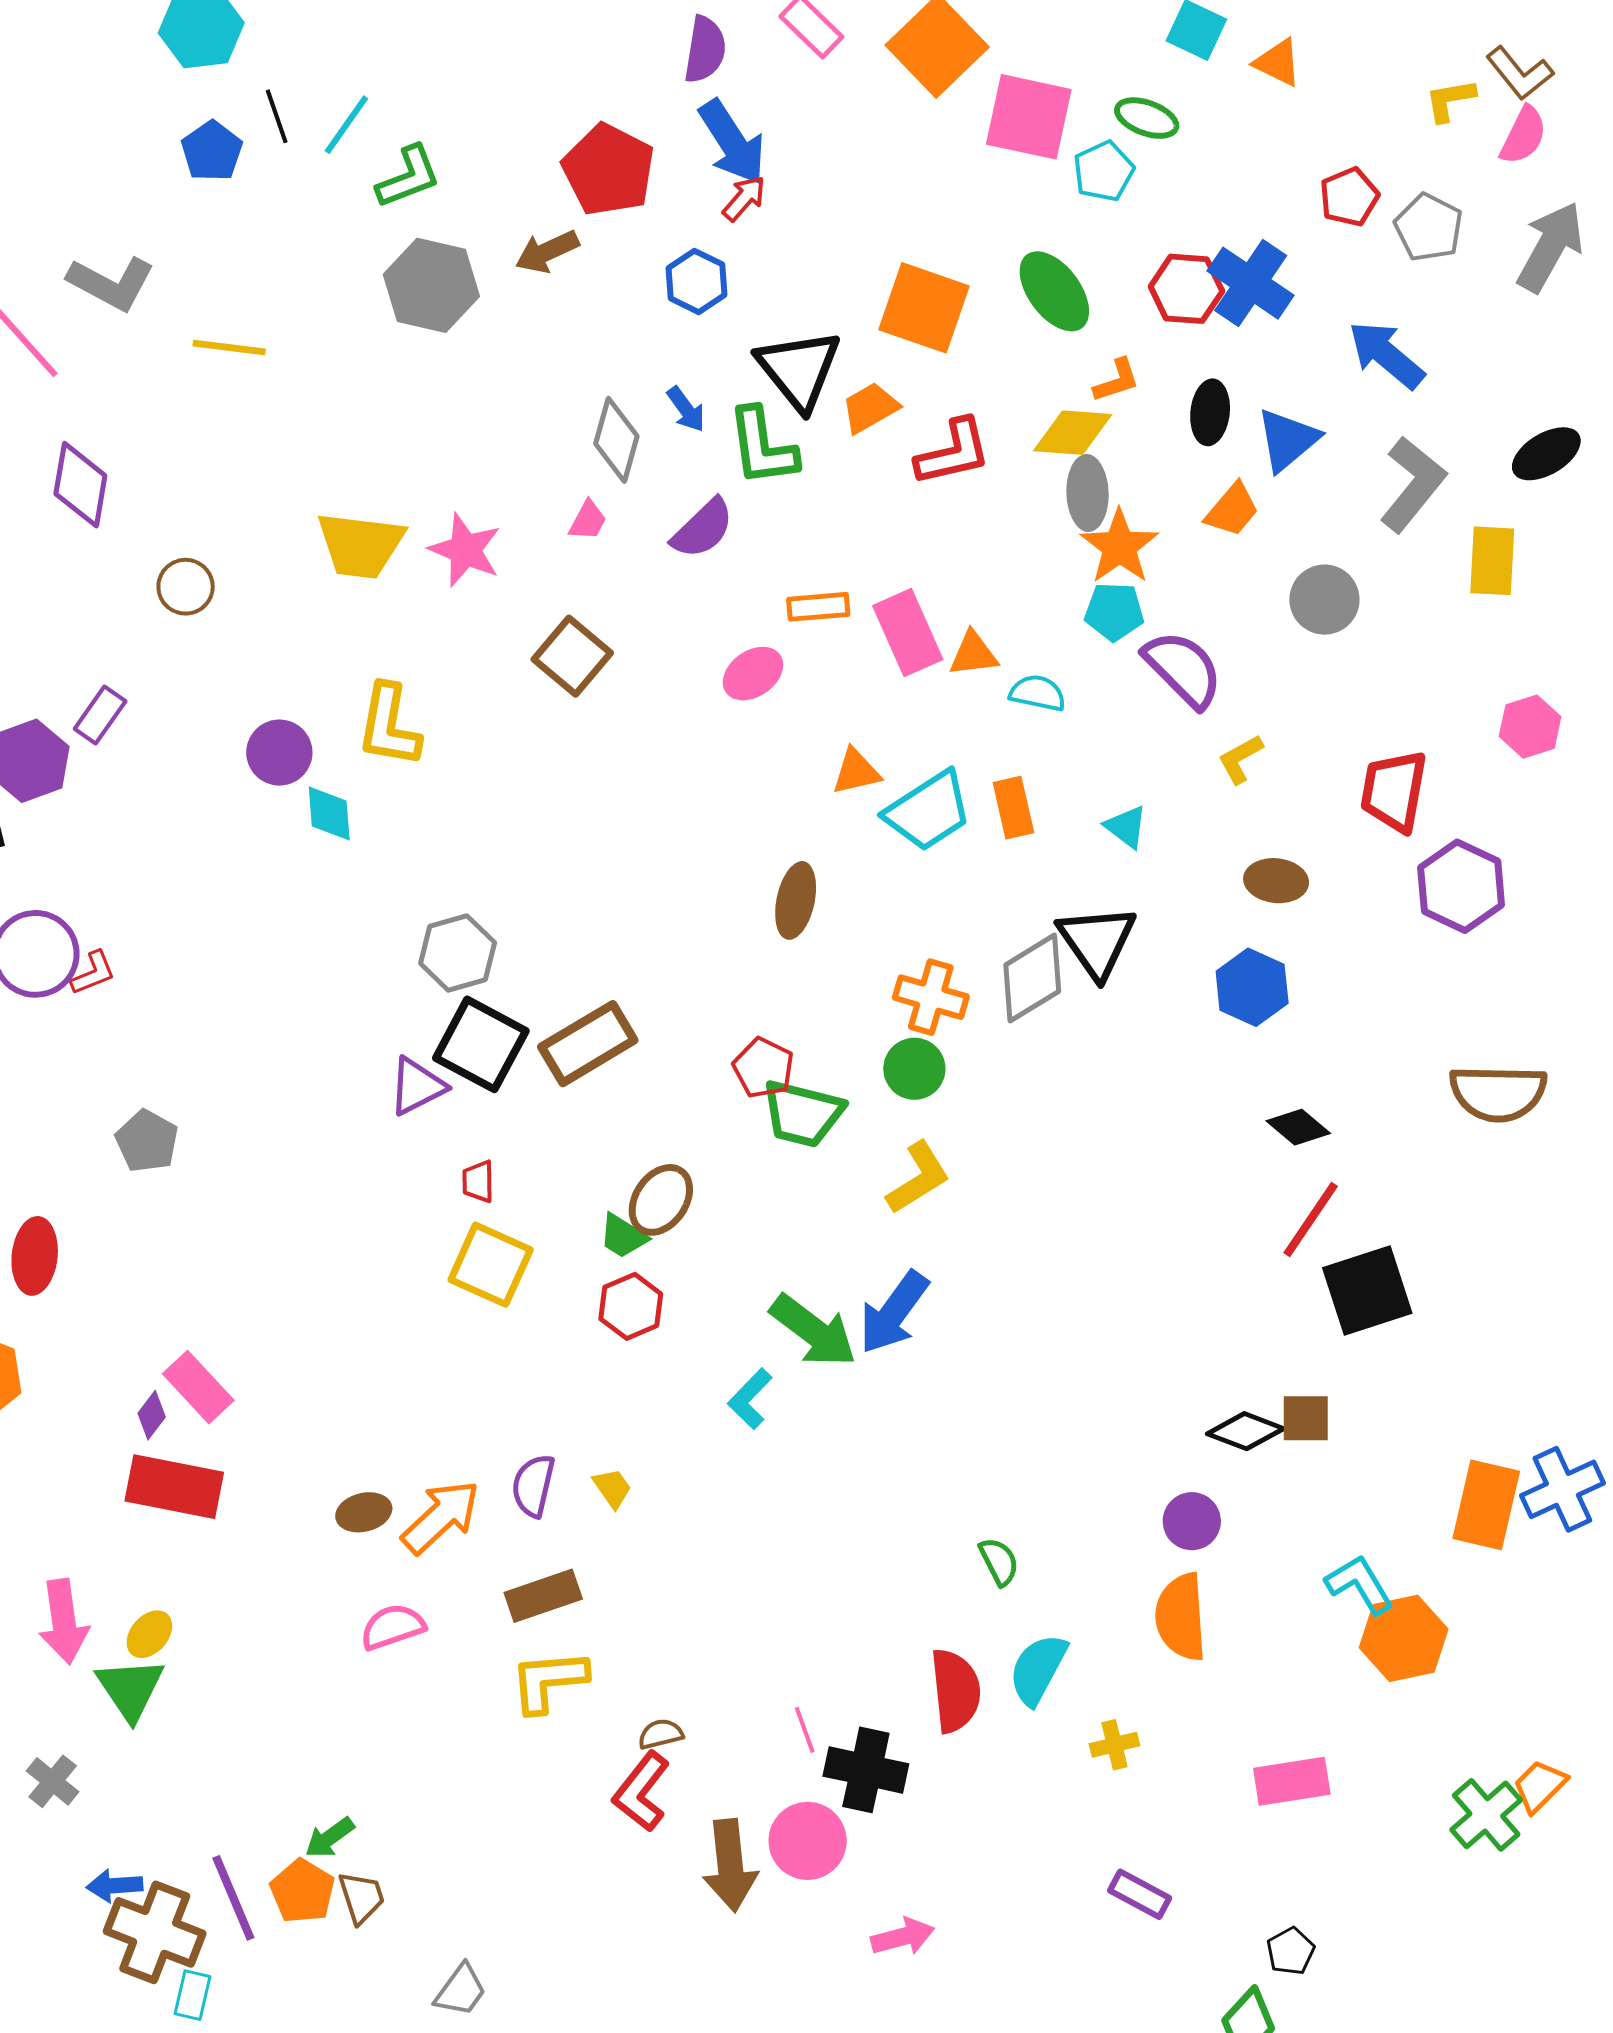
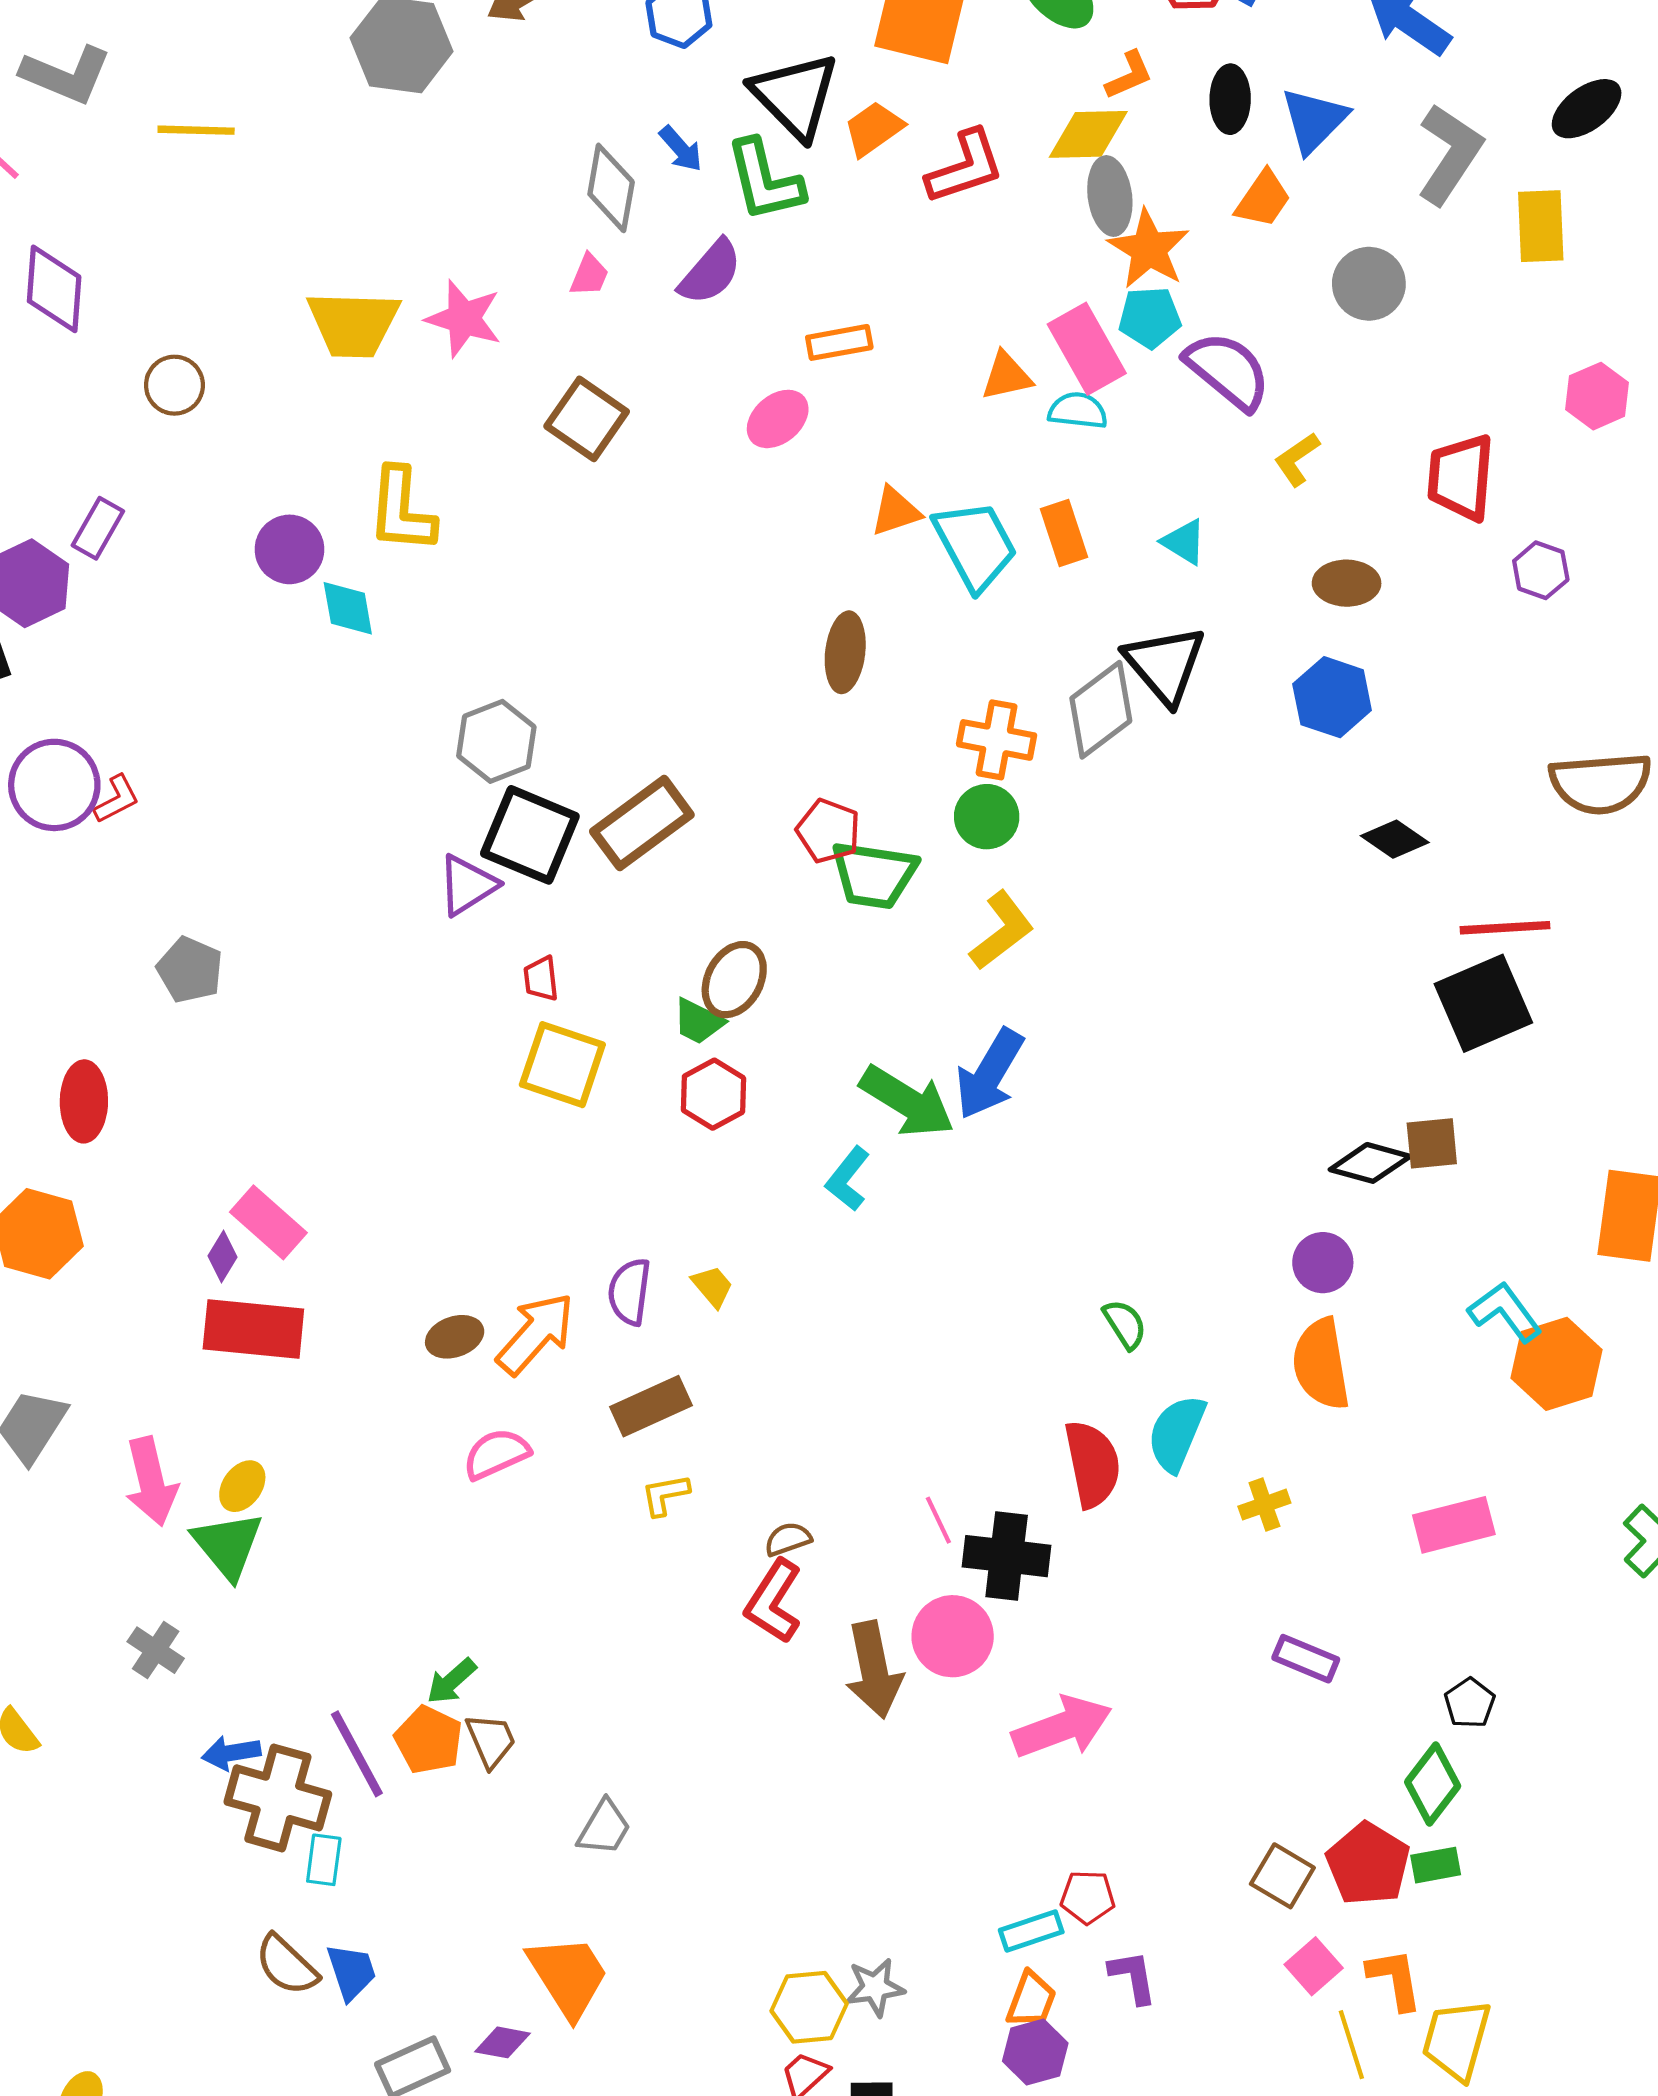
pink rectangle: (908, 633) -> (1087, 349), moved
cyan trapezoid: (928, 811) -> (975, 545), turned -80
purple hexagon: (1461, 886) -> (1541, 570), size x0.6
red line: (1311, 1219) -> (1505, 928), moved, turned 58
yellow L-shape: (549, 1681) -> (665, 1495), size x0.6
pink arrow: (903, 1937) -> (1062, 1727), size x1.5

